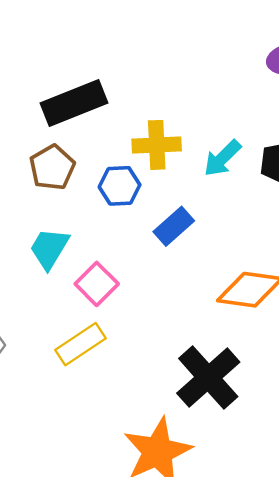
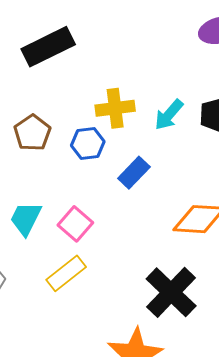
black rectangle: (74, 103) -> (48, 47), moved
cyan trapezoid: (49, 248) -> (26, 219), moved

